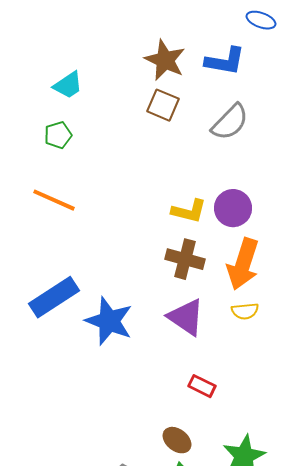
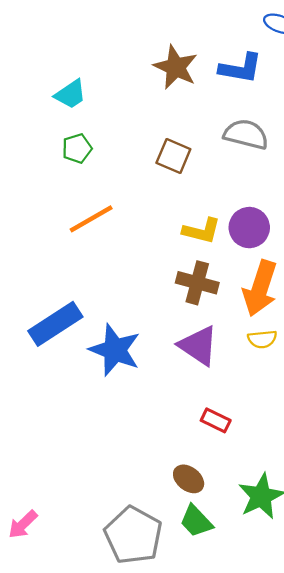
brown square: (163, 105) -> (173, 156), moved
gray semicircle: (230, 122) -> (246, 134), turned -120
green pentagon: (58, 135) -> (77, 148), moved
orange line: (54, 200) -> (91, 219), moved, turned -54

